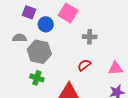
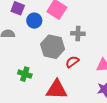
gray hexagon: (39, 52) -> (53, 47), moved

